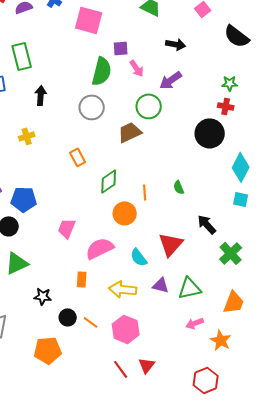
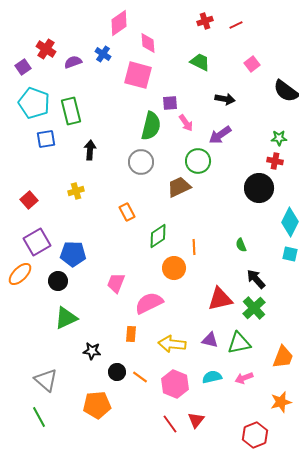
green semicircle: (179, 187) -> (241, 245), moved
red triangle: (171, 244) -> (220, 299), turned 36
green cross: (231, 253) -> (254, 308), moved
cyan semicircle: (139, 257) -> (212, 377), moved, turned 114
orange star: (221, 340) -> (281, 402), moved, turned 30

